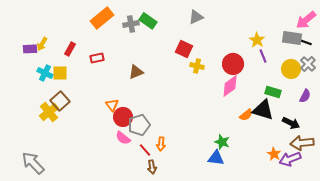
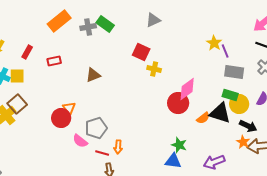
gray rectangle: (292, 38) -> (234, 72), moved
purple line: (263, 56) -> (225, 51), moved
red circle: (233, 64) -> (178, 103), moved
yellow circle: (291, 69) -> (239, 104), moved
red circle: (123, 117) -> (61, 118), moved
red line: (145, 150) -> (102, 153), turned -32
orange star: (274, 154) -> (243, 142), moved
purple arrow: (290, 159) -> (214, 162), moved

